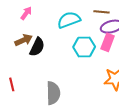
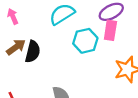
pink arrow: (26, 13) -> (13, 16), turned -48

